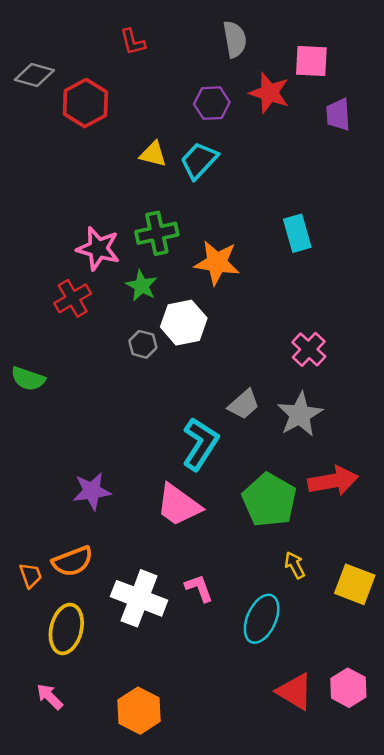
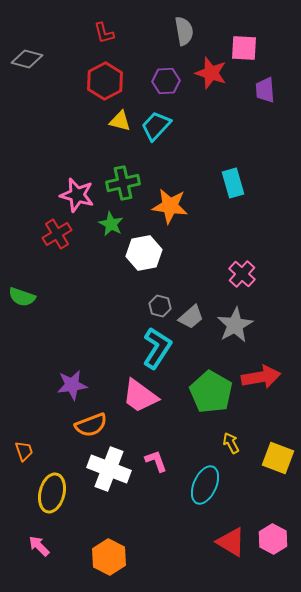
red hexagon: (85, 103) -> (105, 81), moved
gray hexagon: (143, 344) -> (160, 306), moved
orange semicircle: (73, 561) -> (91, 425), moved

